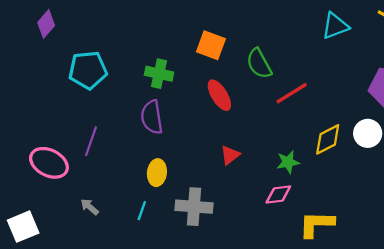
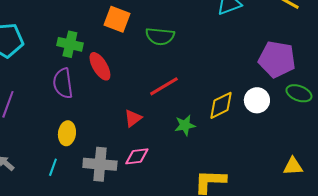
green semicircle: (259, 64) -> (160, 36), turned -56
red line: (292, 93) -> (164, 86), moved
red ellipse: (219, 95) -> (100, 66), moved
pink diamond: (278, 194) -> (137, 156), moved

